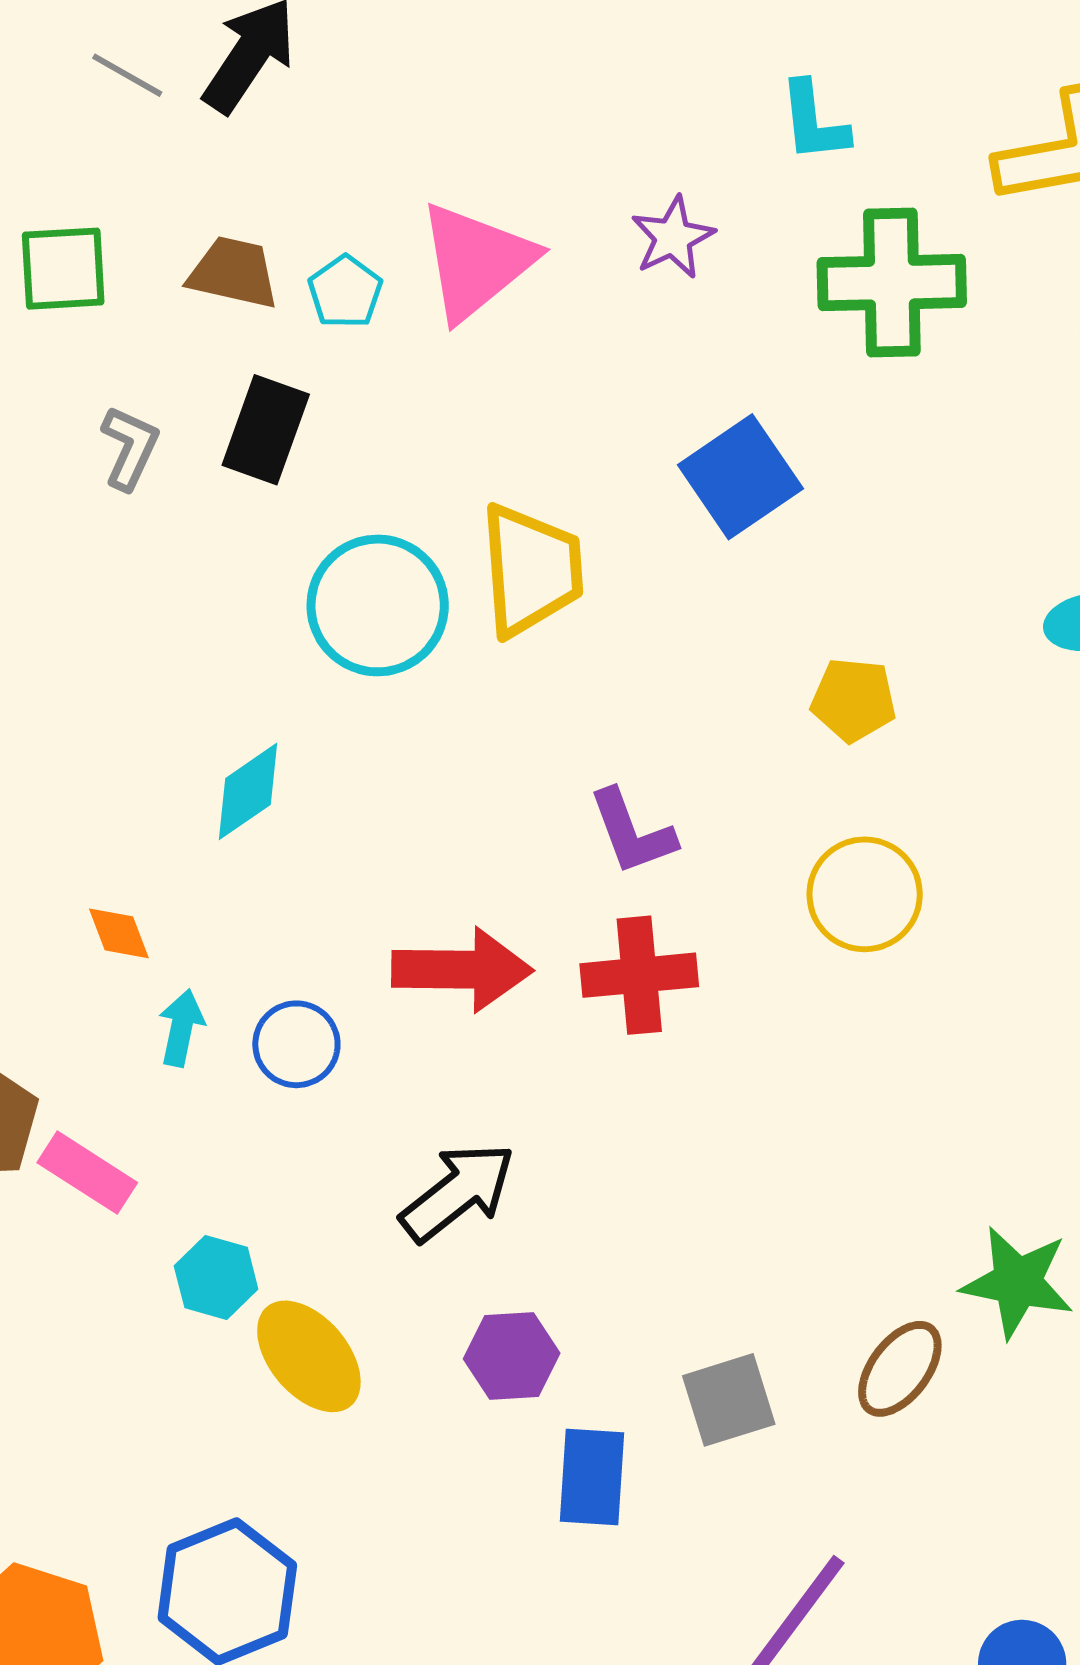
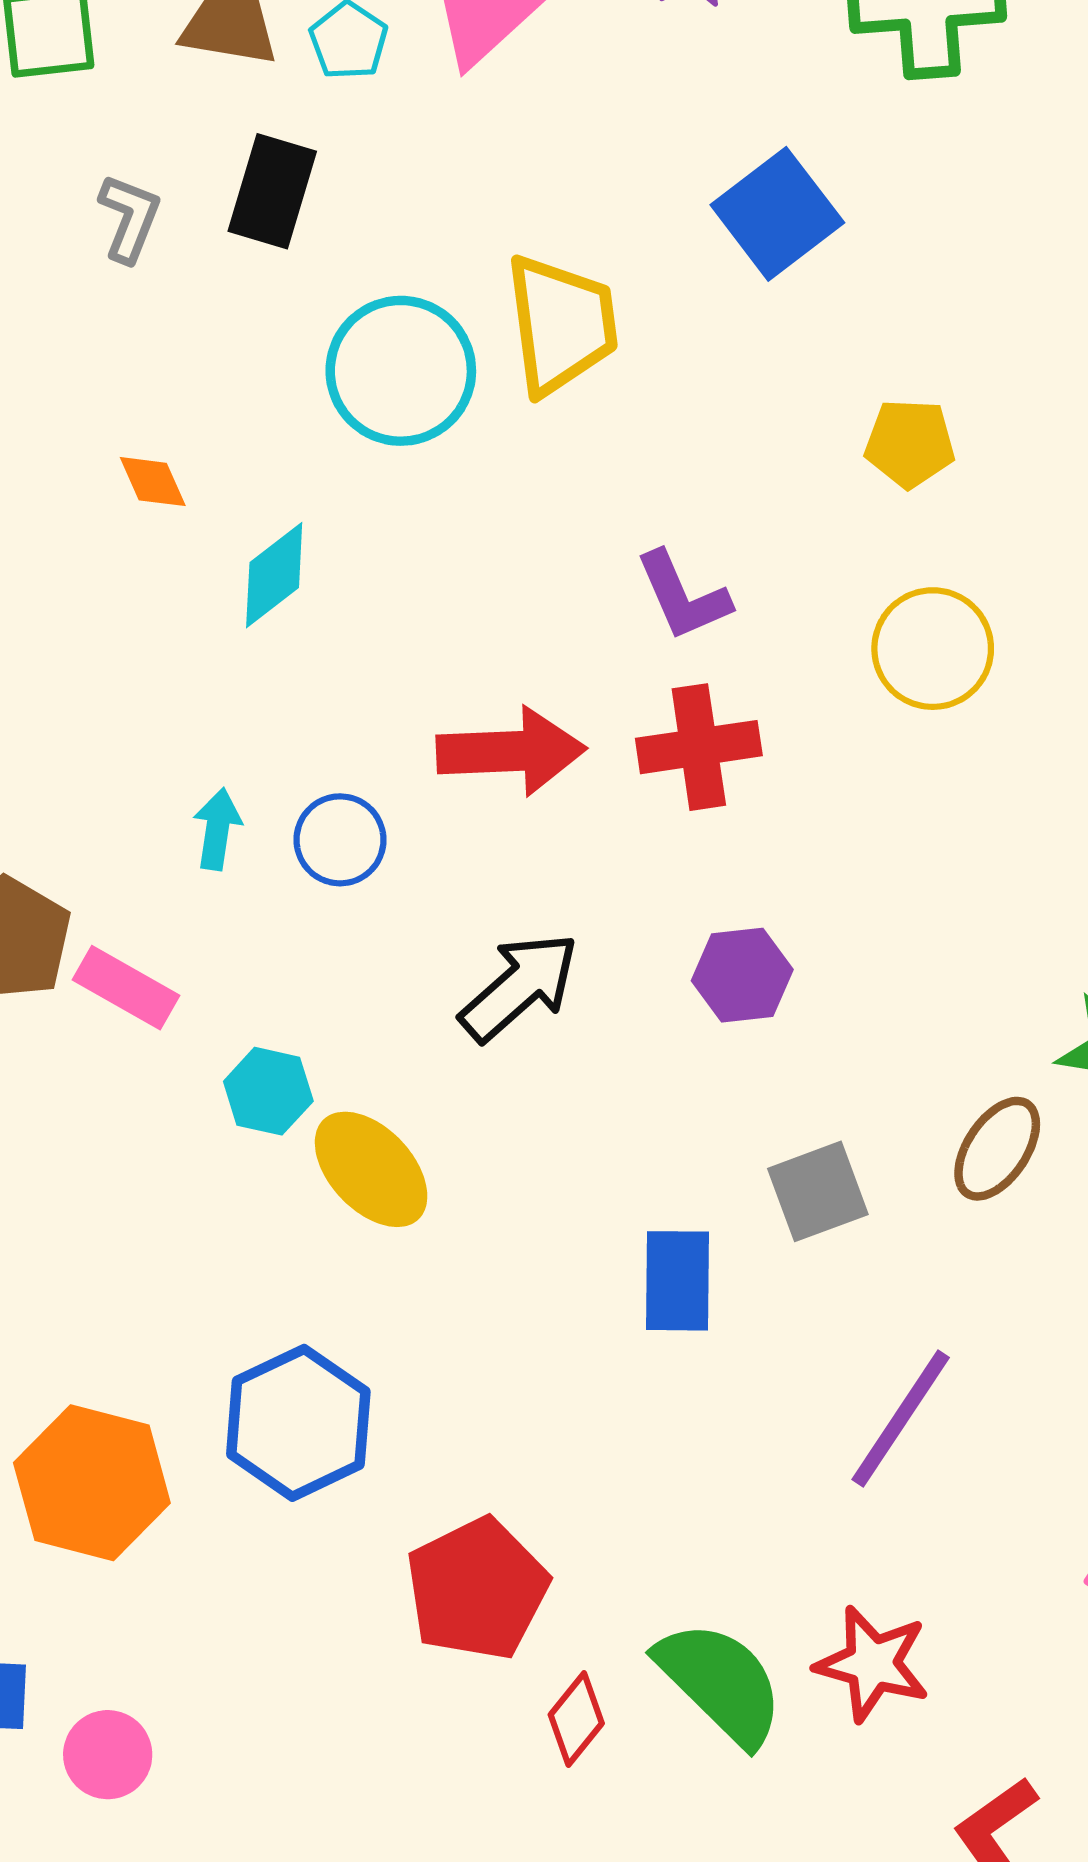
orange diamond: (119, 933) -> (153, 482), moved
purple hexagon: (512, 1356) -> (742, 975), moved

